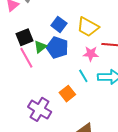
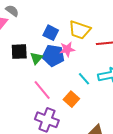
black square: (25, 37) -> (19, 52), turned 30
pink star: (91, 54) -> (67, 49), moved
pink line: (26, 58) -> (42, 90), moved

